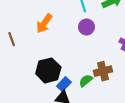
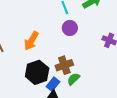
orange arrow: (44, 23) -> (31, 41), moved
brown cross: (103, 71) -> (64, 65), moved

